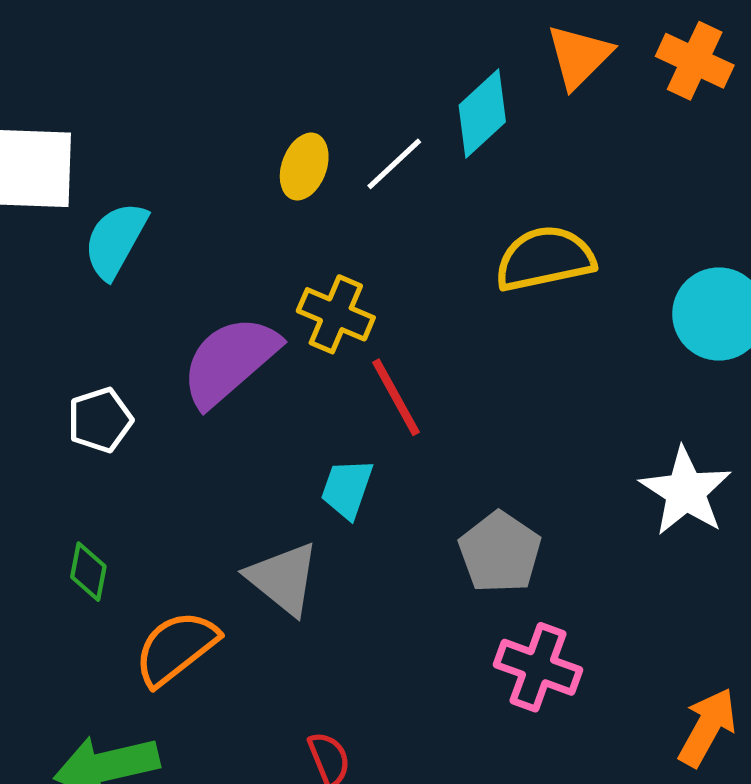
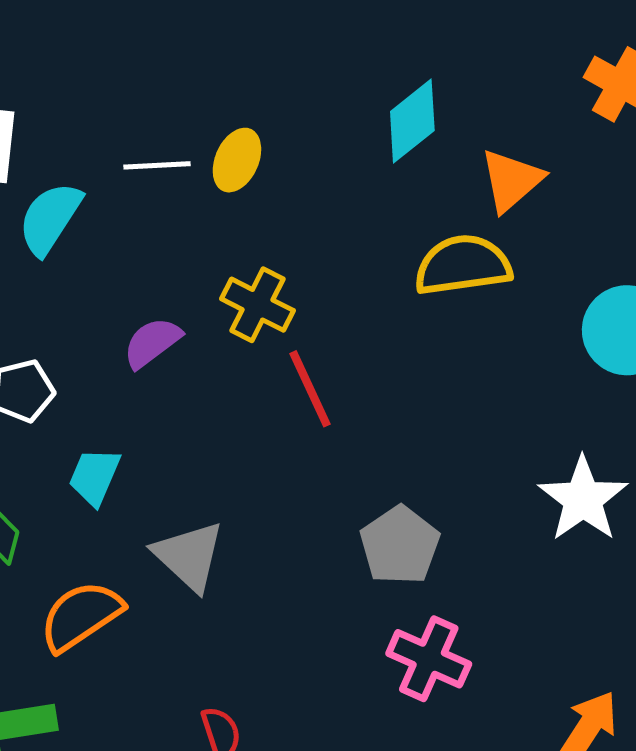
orange triangle: (579, 56) -> (511, 180), moved
white line: (394, 164) -> (157, 165), moved, turned 36
purple semicircle: (230, 361) -> (152, 343), size x0.6
cyan trapezoid: (347, 489) -> (94, 477), moved

